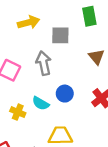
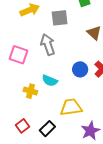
blue circle: (65, 94) -> (80, 69), moved

